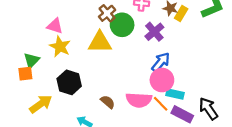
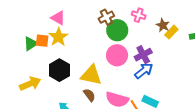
purple cross: (154, 32) -> (143, 55), moved
yellow triangle: (100, 42) -> (91, 75), moved
orange square: (25, 74) -> (42, 41), moved
pink circle: (162, 80) -> (117, 55), moved

